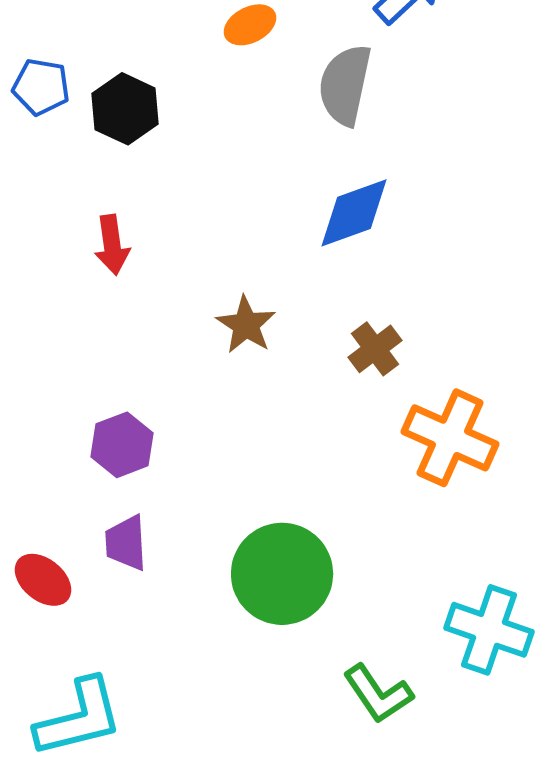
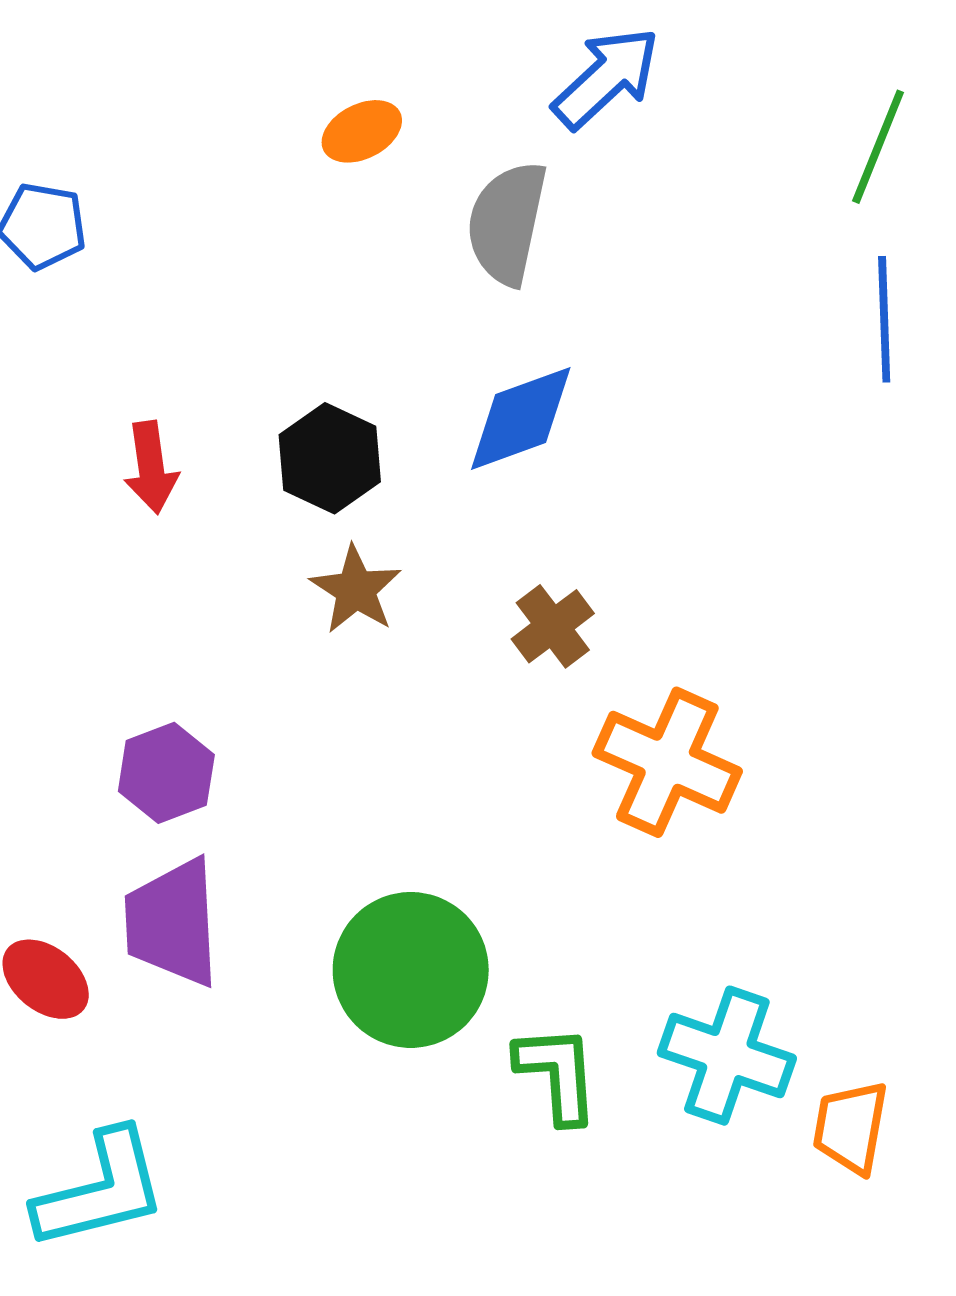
black hexagon: (125, 109) -> (330, 458), moved
purple trapezoid: (126, 543) -> (172, 923), size x1.5
green L-shape: (378, 694) -> (557, 1074), moved, turned -150

